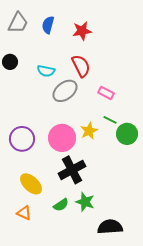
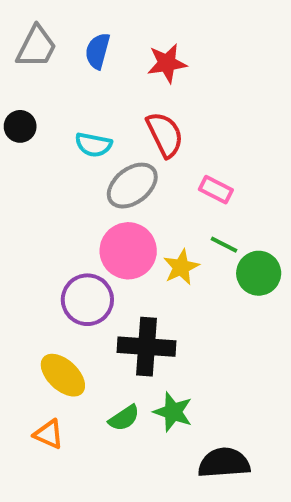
pink circle: (62, 138) -> (128, 251), moved
purple circle: (22, 139) -> (87, 300), moved
black cross: (72, 170) -> (147, 347), turned 32

